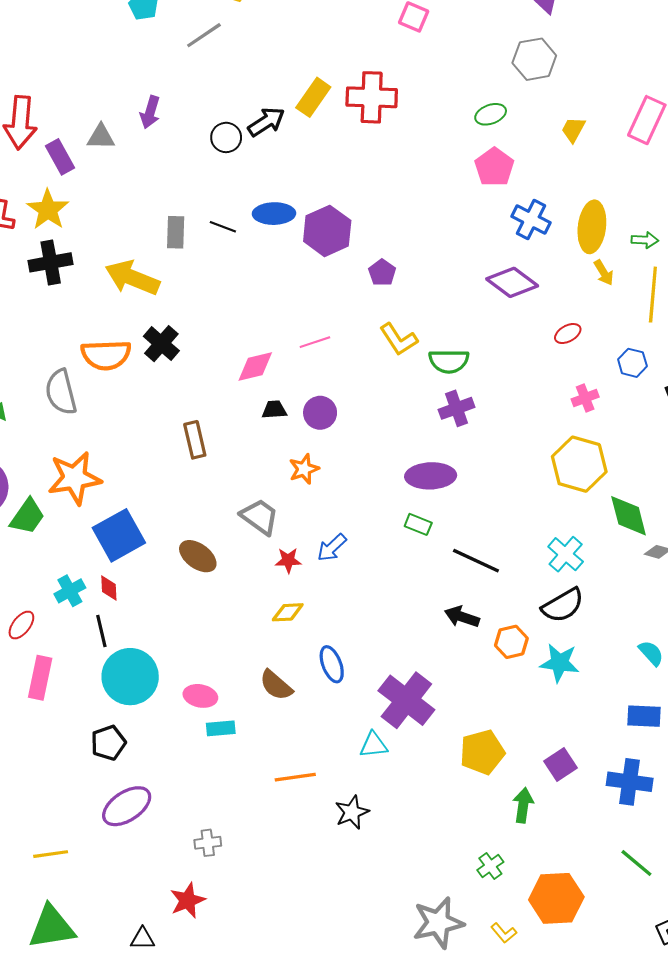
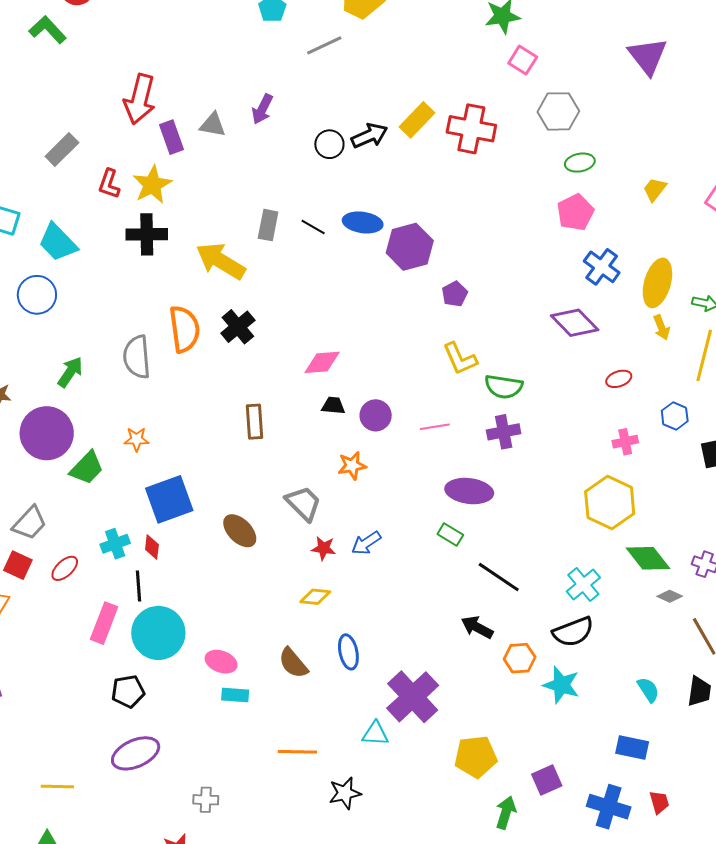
gray hexagon: (534, 59) -> (558, 111), moved
pink line: (315, 342) -> (435, 427), moved
orange semicircle: (106, 355) -> (184, 329), turned -105
orange star: (75, 478) -> (136, 439), size x0.5
green diamond: (629, 516) -> (648, 558), turned -33
pink rectangle: (40, 678) -> (104, 623), moved

